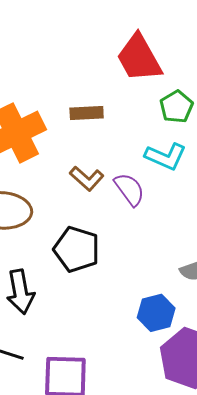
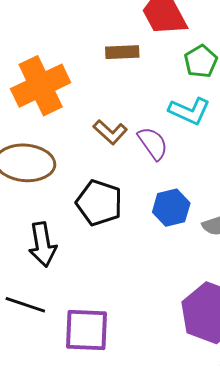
brown rectangle: (87, 113) -> (122, 52), moved
blue hexagon: (156, 313) -> (171, 208), moved

